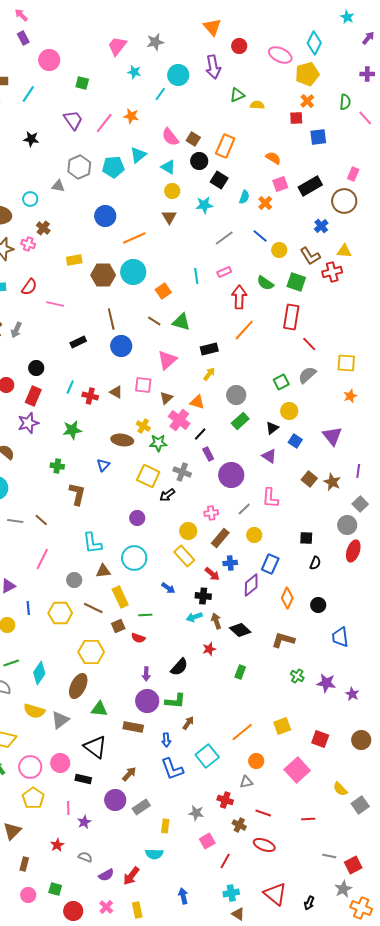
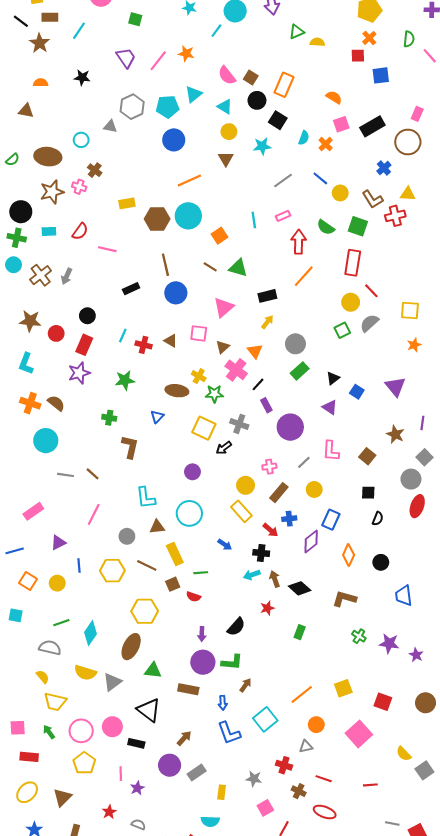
blue circle: (105, 216) -> (174, 140), moved
orange triangle: (197, 402) -> (255, 351), turned 35
yellow circle: (289, 411) -> (351, 302), moved
brown square: (309, 479) -> (367, 456), moved

